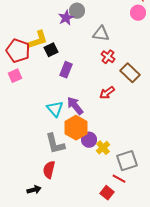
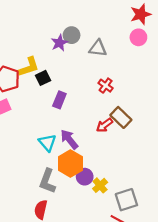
gray triangle: (101, 34) -> (98, 48), moved
brown rectangle: (130, 73) -> (121, 117), moved
gray L-shape: (55, 144) -> (47, 181), turned 35

